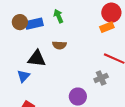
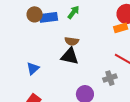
green arrow: (58, 16) -> (74, 12), turned 56
black triangle: (37, 59) -> (70, 56), moved

